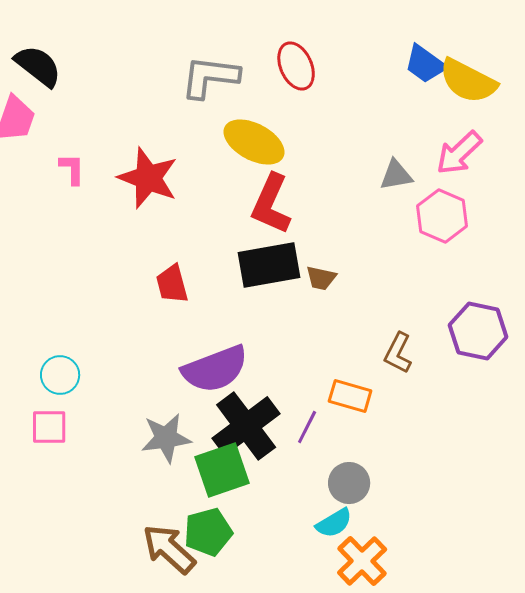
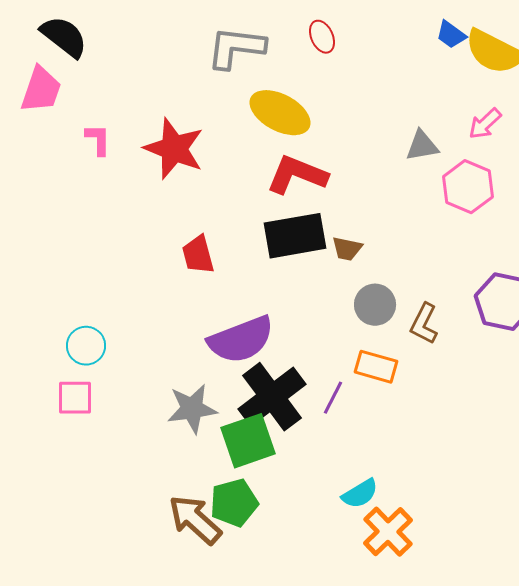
blue trapezoid: (425, 64) -> (451, 35), size x0.7
red ellipse: (296, 66) -> (322, 37), size x0.7
pink arrow: (459, 153) -> (485, 124), size x0.7
red L-shape: (271, 204) -> (297, 175), turned 88
gray circle: (349, 483) -> (375, 305), moved

